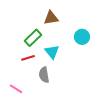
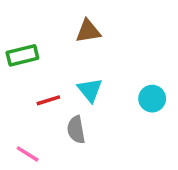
cyan circle: (82, 37) -> (152, 99), moved
green rectangle: (33, 38) -> (22, 55), moved, turned 30

